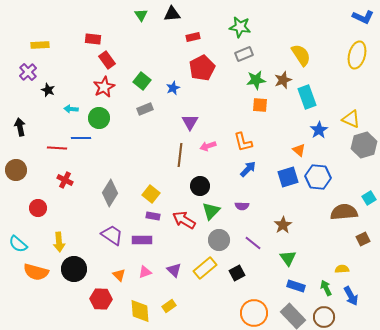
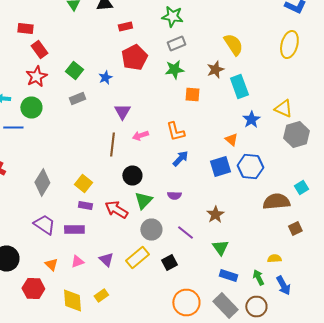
green star: (256, 80) -> (174, 70), moved

